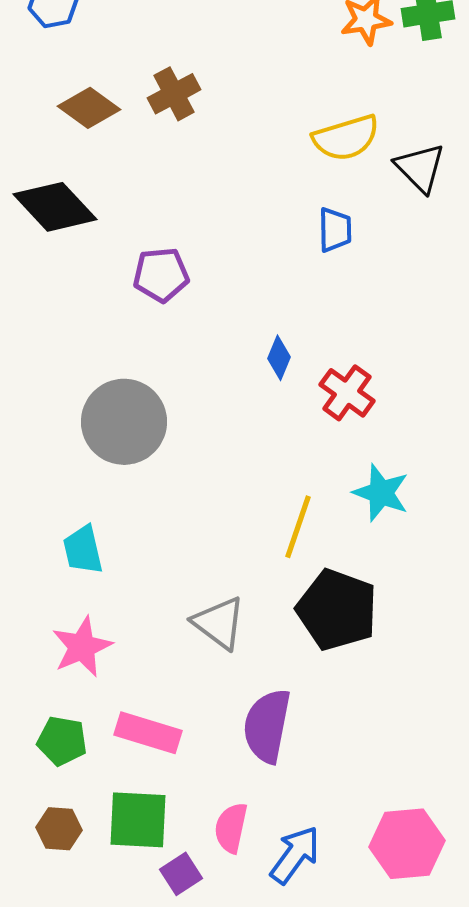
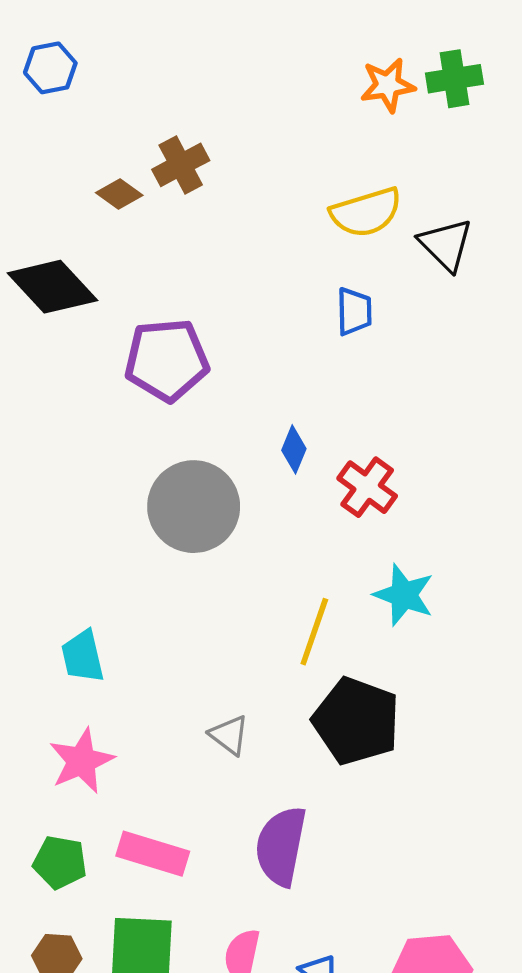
brown diamond: (89, 108) -> (119, 194), moved, size x0.7
purple pentagon: (161, 275) -> (167, 360), size x1.4
gray circle: (124, 422) -> (194, 507), moved
gray triangle: (219, 623) -> (229, 735), size x0.7

